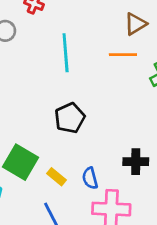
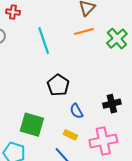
yellow rectangle: (56, 177) -> (70, 135), moved
blue semicircle: (90, 178) -> (76, 111), moved

